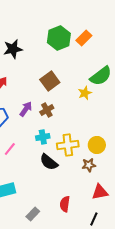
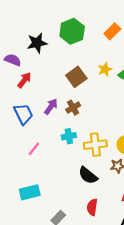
green hexagon: (59, 38) -> (72, 31), moved
yellow star: (85, 93) -> (105, 69), moved
black semicircle: (49, 162) -> (88, 175), moved

